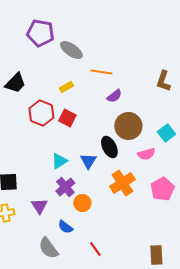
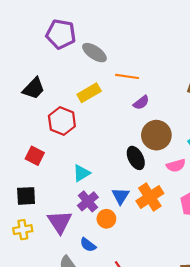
yellow rectangle: (66, 87) -> (89, 93), size x1.5
red square: (67, 118) -> (35, 156), moved
blue triangle: (88, 161) -> (121, 196), moved
purple triangle: (39, 206) -> (60, 222), size x1.4

